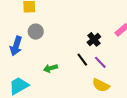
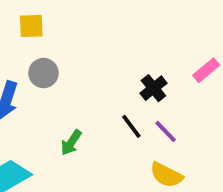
green arrow: (50, 68) -> (71, 143), turned -40

